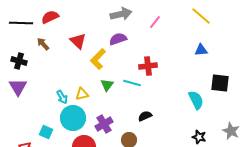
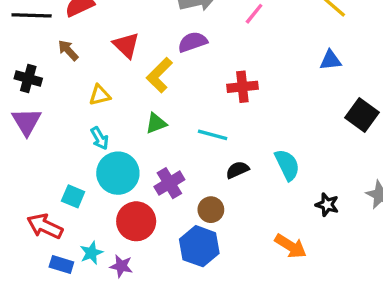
cyan line: (132, 83) -> (213, 135), moved
black square: (220, 83) -> (362, 115), turned 30
green triangle: (107, 85) -> (156, 123), moved, turned 32
yellow triangle: (82, 94) -> (100, 95), moved
cyan semicircle: (196, 100) -> (287, 165), moved

